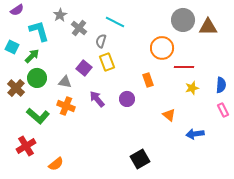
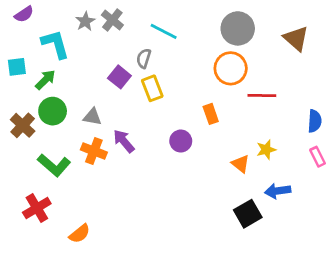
gray circle: (183, 20) -> (238, 28), moved
brown triangle: (208, 27) -> (296, 38), turned 42
gray cross: (79, 28) -> (112, 20), moved
cyan square: (12, 47) -> (17, 67), turned -32
purple square: (84, 68) -> (119, 77), moved
yellow star: (192, 88) -> (266, 150), moved
purple arrow: (97, 99) -> (124, 141), moved
black square: (140, 159) -> (248, 214), moved

